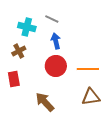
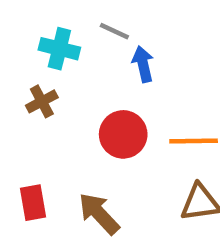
blue arrow: (56, 41) -> (143, 64), moved
red rectangle: (14, 79) -> (33, 203), moved

